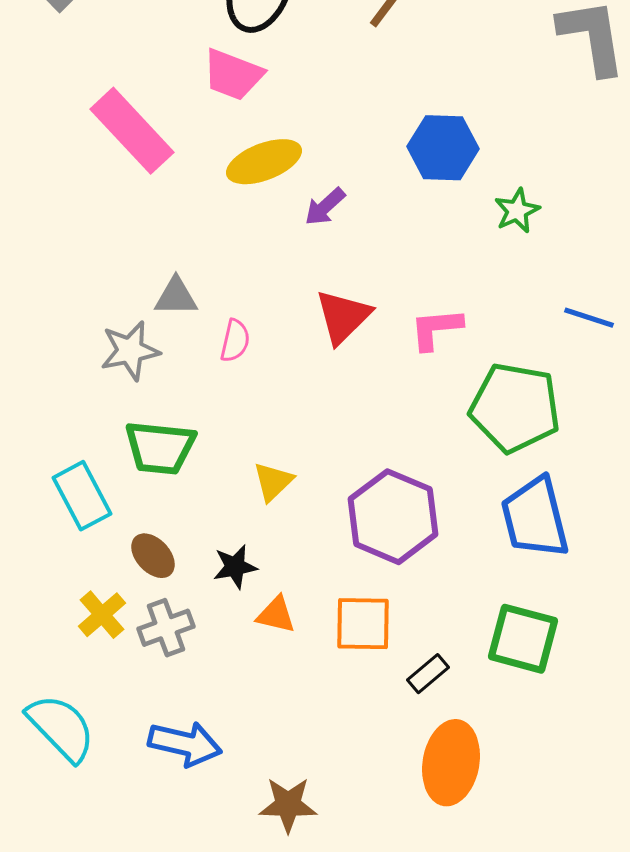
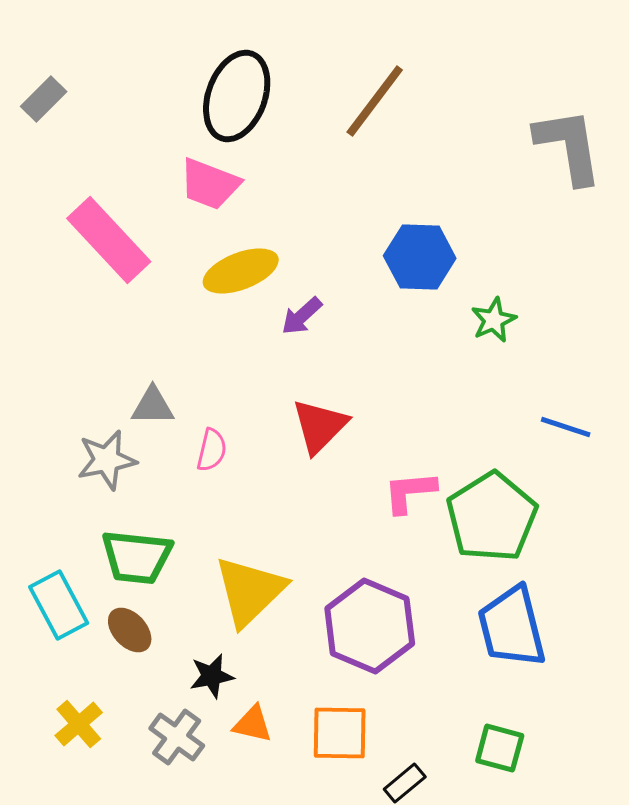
pink L-shape: (436, 329) -> (410, 492), moved
green pentagon: (515, 408) -> (492, 517), turned 30
yellow triangle: (273, 482) -> (250, 591), size x1.8
brown ellipse: (153, 556) -> (130, 630), moved
gray cross: (166, 628) -> (177, 737), moved, turned -34
green square: (523, 639) -> (500, 748), size x0.7

